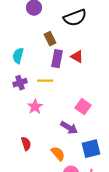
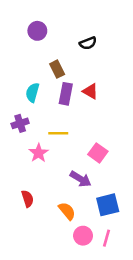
black semicircle: (75, 18) -> (88, 43), size x0.6
cyan semicircle: (18, 56) -> (32, 93), moved
yellow line: (45, 81) -> (58, 133), moved

